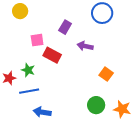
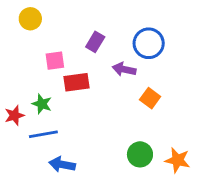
blue circle: (102, 13) -> (149, 43), moved
red rectangle: (52, 55) -> (76, 82), turned -36
orange square: (106, 74) -> (150, 98), moved

